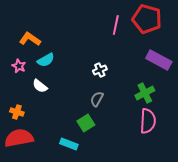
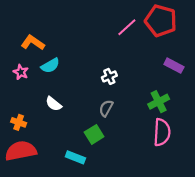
pink line: (116, 25) -> (127, 27), turned 36
purple rectangle: (159, 60) -> (174, 66), size x0.7
white semicircle: (40, 86) -> (54, 104), moved

